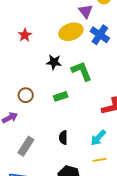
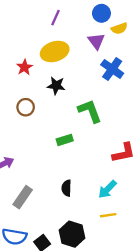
yellow ellipse: (71, 32) -> (55, 52), moved
black star: (54, 62) -> (56, 86), moved
brown circle: (26, 95) -> (26, 107), moved

